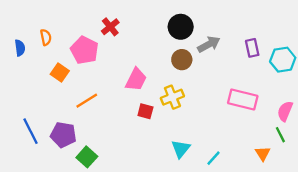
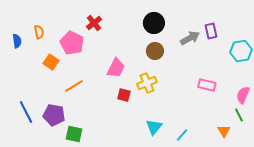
gray arrow: (209, 44) -> (190, 38), moved
purple rectangle: (252, 48) -> (211, 31), moved
pink rectangle: (243, 99) -> (207, 85), size x0.7
green square: (87, 157) -> (74, 134), turned -30

